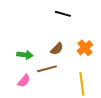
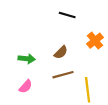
orange cross: (85, 48) -> (95, 41), moved
brown line: (47, 69) -> (63, 75), moved

